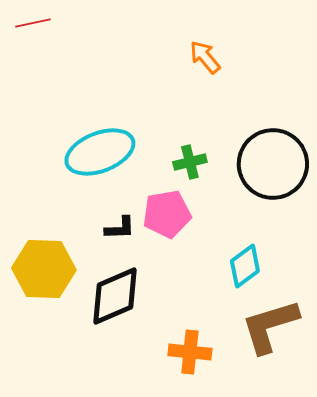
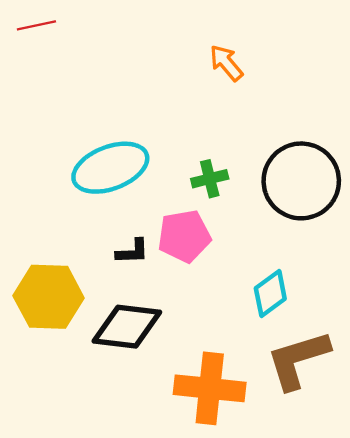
black diamond: (115, 296) -> (127, 327), turned 30
orange cross: (190, 352) -> (210, 388), size x1.5

